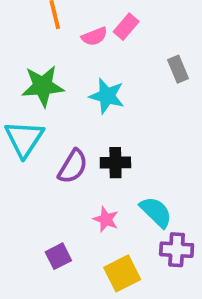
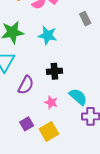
purple semicircle: (73, 166) -> (26, 85), moved
yellow square: (122, 273) -> (49, 131), moved

